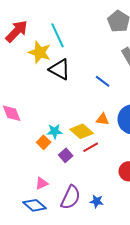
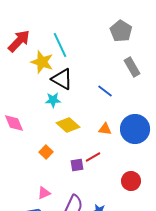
cyan star: (55, 131) -> (53, 100), moved
yellow diamond: (82, 131) -> (68, 125), moved
purple square: (66, 155) -> (77, 165), moved, turned 32

